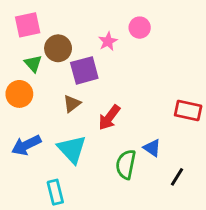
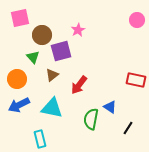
pink circle: (140, 28) -> (137, 20), moved
green triangle: (33, 64) -> (33, 57), moved
orange circle: (19, 94) -> (17, 79), moved
cyan triangle: (72, 149) -> (52, 108), turned -35

